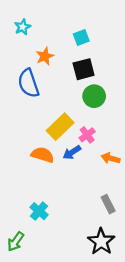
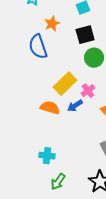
cyan cross: (39, 211) -> (47, 156), turned -35
green arrow: (16, 242) -> (58, 182), moved

